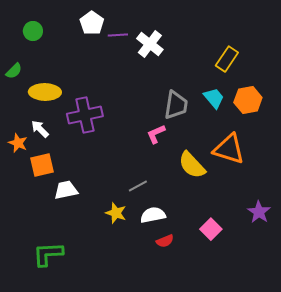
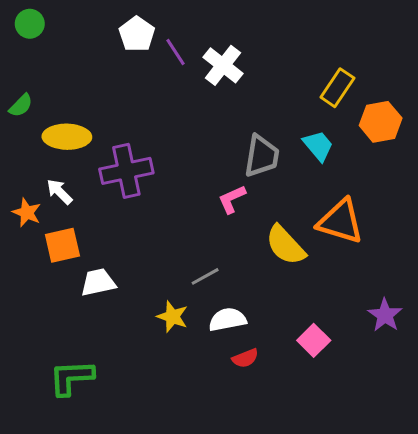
green circle: (33, 31) -> (30, 24), moved
purple line: (118, 35) -> (175, 52), turned 60
orange hexagon: (248, 100) -> (381, 122), moved

